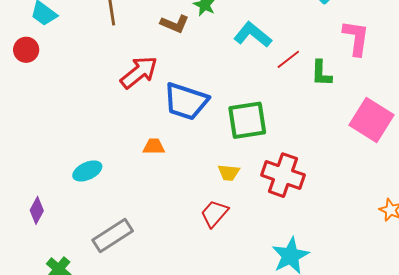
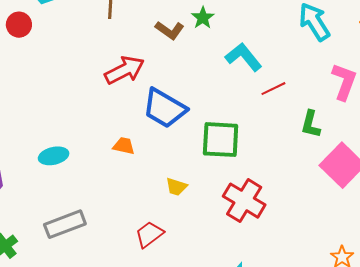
green L-shape: (321, 73) -> (311, 124), moved
yellow trapezoid: (229, 173) -> (176, 187), moved
red trapezoid: (214, 214) -> (149, 234), moved

